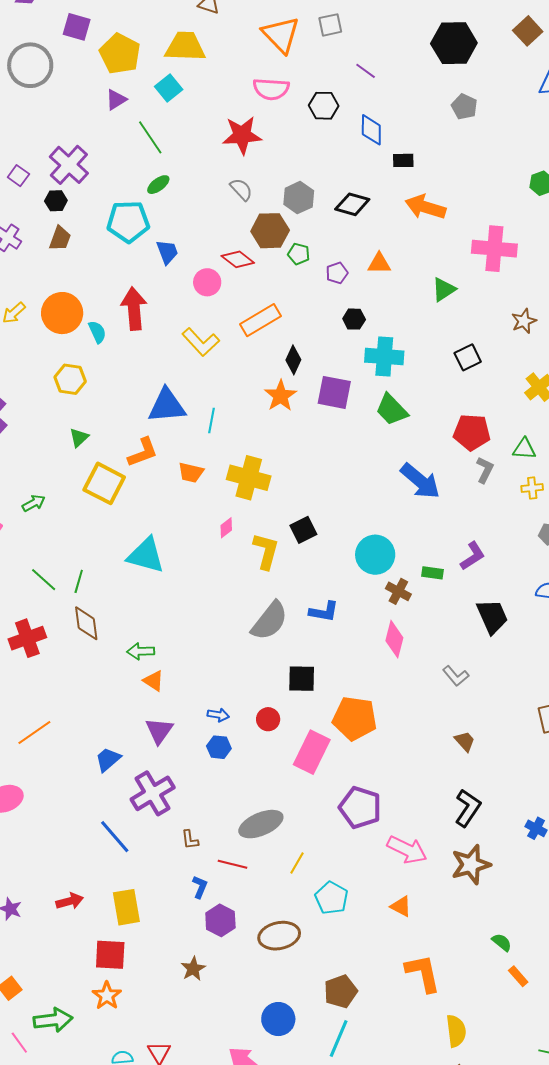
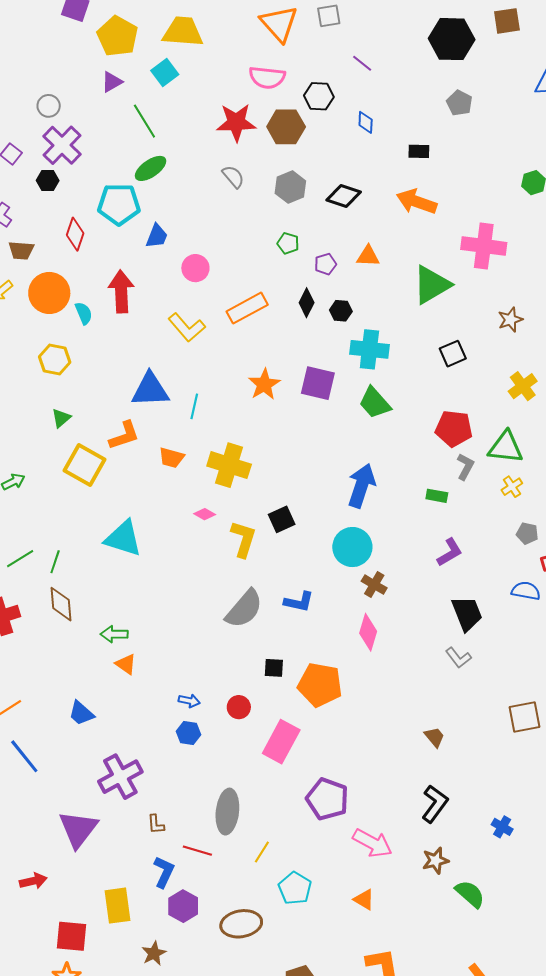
brown square: (528, 31) -> (507, 21), moved, turned 32
gray circle: (30, 65) -> (49, 106), moved, size x0.5
blue diamond: (371, 130) -> (366, 122), size x0.7
black rectangle: (403, 160) -> (419, 151), moved
green ellipse: (158, 185) -> (151, 168), size x1.4
brown hexagon: (270, 231) -> (286, 127), moved
brown trapezoid: (60, 238) -> (21, 250), moved, turned 72
blue trapezoid: (167, 252) -> (157, 236), turned 40
red diamond: (238, 259) -> (75, 234), moved, turned 68
green triangle: (444, 289) -> (432, 285), size x1.6
black diamond: (293, 360) -> (307, 303), moved
green triangle: (524, 449) -> (506, 447), size x1.5
blue arrow: (420, 481) -> (361, 486), moved, turned -114
yellow cross: (532, 488) -> (512, 487), turned -30
pink diamond: (226, 528) -> (205, 514), turned 65
green rectangle: (433, 573) -> (437, 496), moved
green line: (44, 580) -> (20, 559), turned -76
gray L-shape: (456, 676) -> (458, 658), moved
black square: (302, 679) -> (274, 668), size x0.7
orange pentagon: (355, 718) -> (320, 685), moved
purple triangle: (159, 731) -> (78, 829), moved, size x1.4
blue trapezoid: (108, 759) -> (81, 713), moved, turned -100
gray ellipse: (261, 824) -> (227, 812), turned -63
blue line: (115, 837) -> (24, 756), moved
brown star: (471, 865) -> (435, 861), size x0.7
blue L-shape: (200, 887) -> (164, 872), size x1.4
yellow rectangle: (126, 907) -> (118, 906), moved
green semicircle: (502, 942) -> (470, 894), moved, size x1.5

